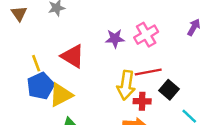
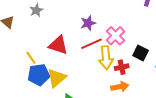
pink cross: (146, 35) -> (115, 36), moved
red line: (148, 72) -> (91, 44), moved
blue pentagon: (41, 86) -> (39, 75), turned 30

